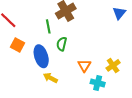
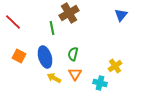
green semicircle: (62, 44) -> (73, 54), moved
orange square: (18, 45) -> (19, 56), moved
orange triangle: (84, 65) -> (75, 74), moved

